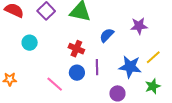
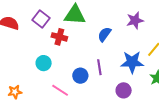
cyan circle: (30, 43) -> (44, 63), moved
red cross: (76, 49) -> (59, 37), moved

